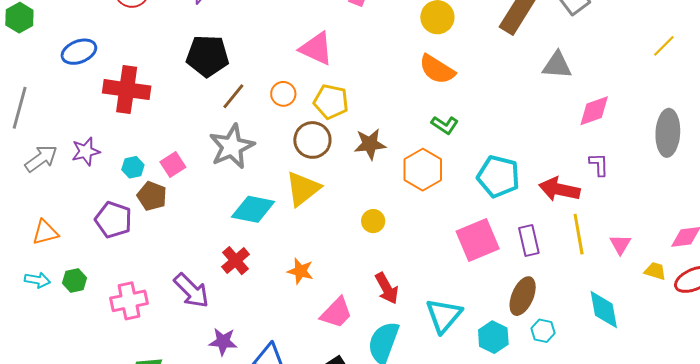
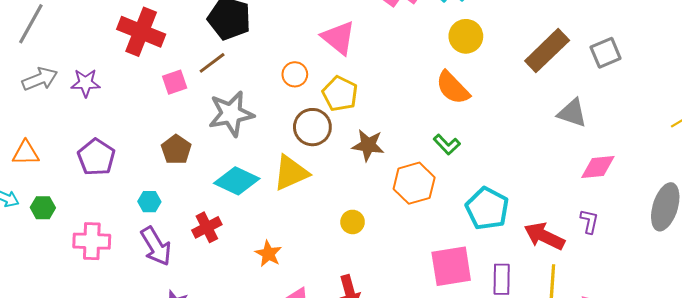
brown line: (233, 96) -> (212, 63), moved
pink square: (173, 165) -> (175, 82), moved
cyan hexagon: (133, 167) -> (149, 202), moved
brown pentagon: (152, 196) -> (176, 150), moved

